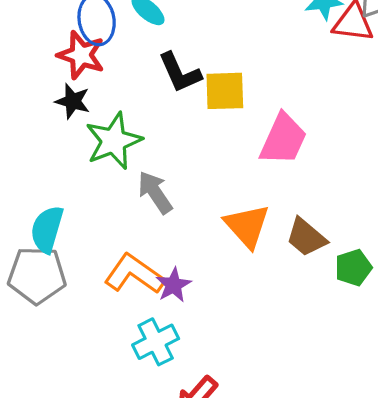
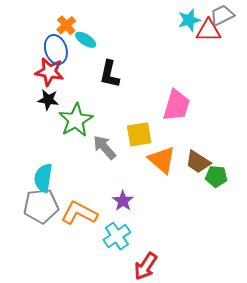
black L-shape: (180, 73) -> (110, 74), turned 44
yellow square: (225, 91) -> (139, 134), moved
green pentagon: (353, 268) -> (216, 176), moved, turned 30
orange L-shape: (134, 274) -> (79, 213), moved

